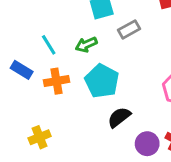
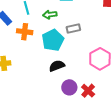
gray rectangle: (129, 29) -> (73, 28), moved

